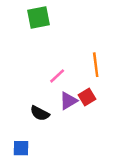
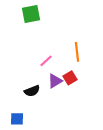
black semicircle: (40, 113) -> (32, 91), turned -49

